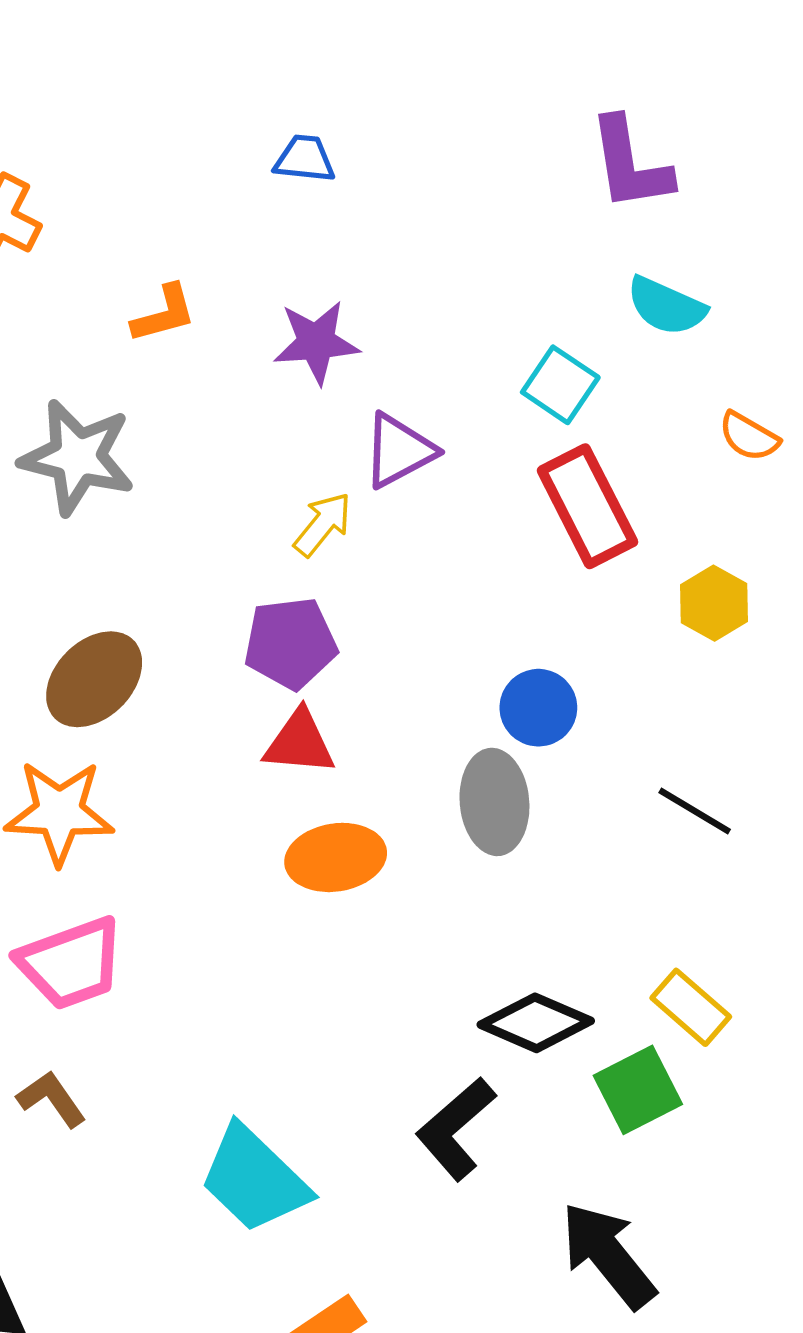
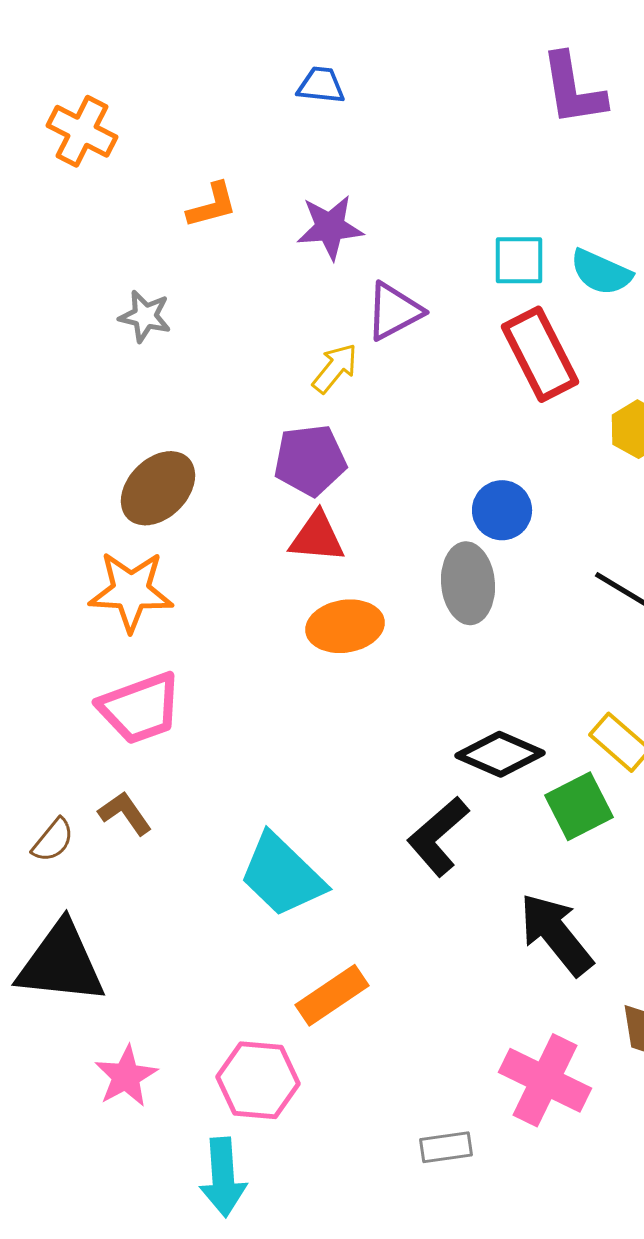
cyan semicircle: (666, 306) -> (601, 272), moved
cyan square: (560, 385) -> (519, 260), turned -34
gray star: (77, 457) -> (145, 316), size x0.6

